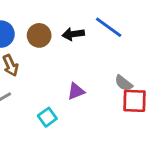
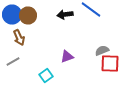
brown circle: (39, 35) -> (28, 16), moved
gray semicircle: (124, 83) -> (102, 50), turned 120

